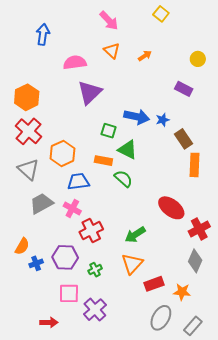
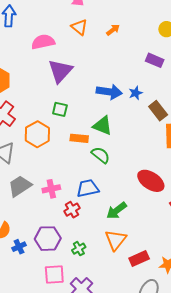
green square: (109, 131) -> (60, 109), moved
blue trapezoid: (78, 182) -> (88, 188), moved
pink cross: (72, 208) -> (51, 189), turned -36
red cross: (91, 231) -> (72, 210), size x0.7

